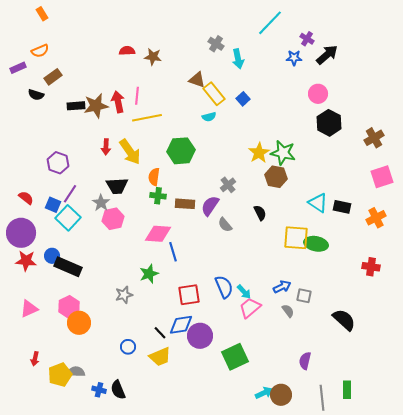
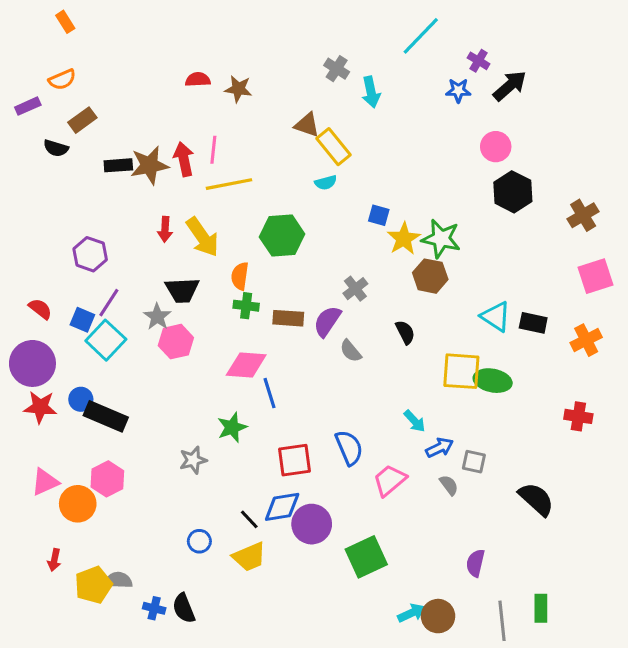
blue square: (243, 99) -> (379, 215), moved, turned -32
cyan arrow: (244, 292) -> (415, 421), moved
orange circle: (79, 323) -> (78, 504), moved

